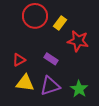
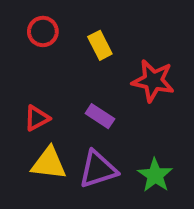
red circle: (35, 16) -> (43, 31), moved, size x0.6
yellow rectangle: (60, 23) -> (100, 45), moved, turned -64

